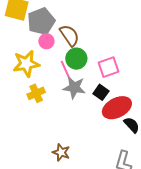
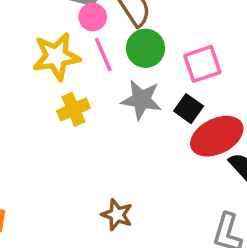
pink line: (66, 70) -> (103, 55), moved

